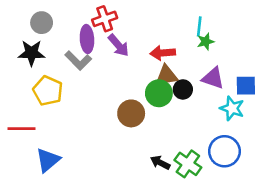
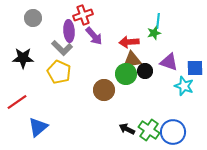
green star: (206, 42) -> (154, 33), moved
black star: (31, 53) -> (23, 58), moved
yellow pentagon: (48, 91) -> (59, 72), moved
red line: (21, 129) -> (17, 102), turned -35
blue circle: (224, 151) -> (173, 132), moved

